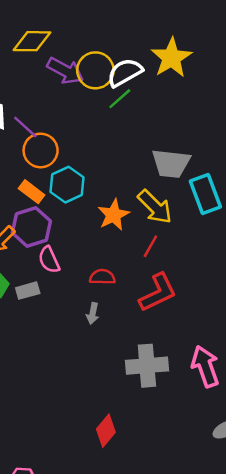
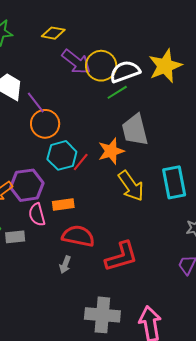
yellow diamond: (32, 41) -> (53, 33), size x0.7
gray trapezoid: (171, 163) -> (135, 130), moved, turned 60
orange rectangle: (32, 192) -> (63, 204), moved, turned -55
orange star: (113, 215) -> (111, 151), moved
red line: (150, 246) -> (81, 162), moved
red semicircle: (102, 277) -> (78, 236), size x1.5

